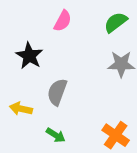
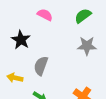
pink semicircle: (63, 21) -> (45, 15), turned -91

